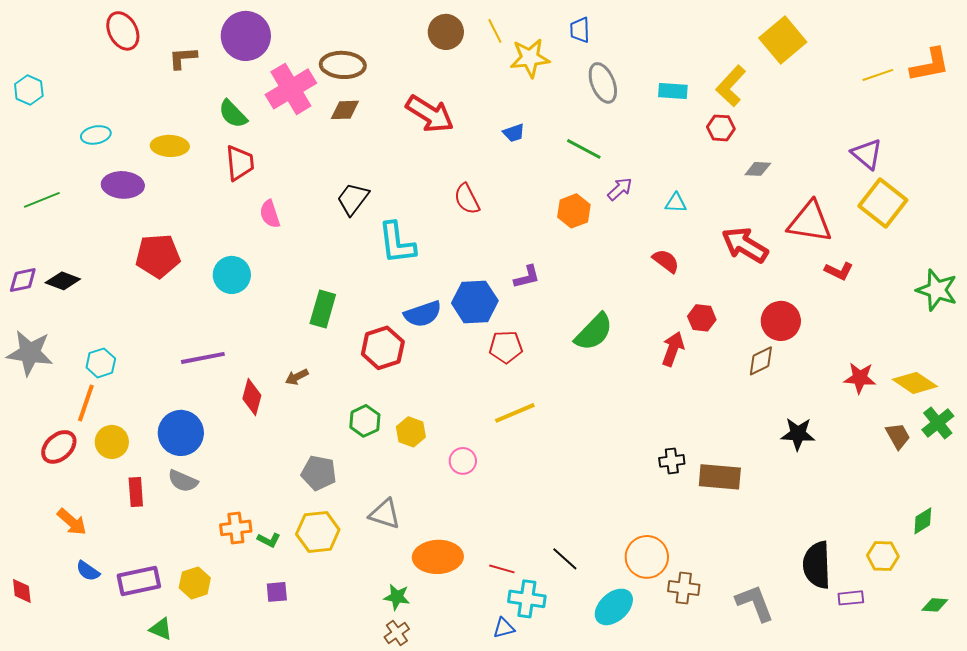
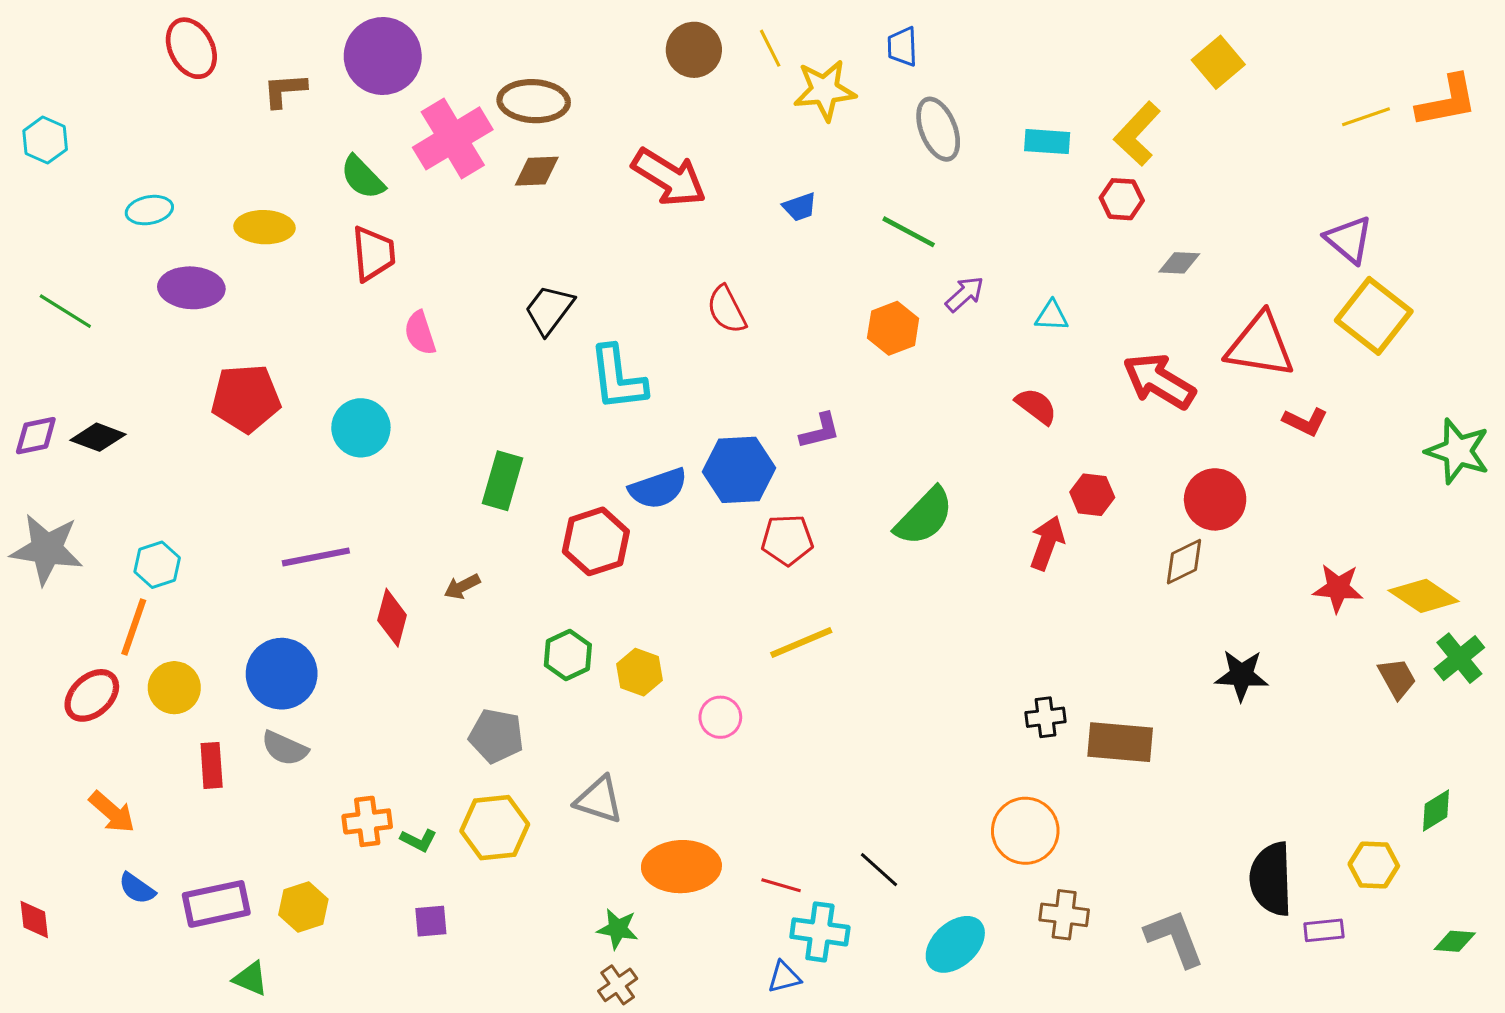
yellow square: (783, 40) -> (1218, 62), size x0.7
green line: (42, 200) -> (65, 311), turned 54
orange circle: (647, 557) -> (1025, 831), moved

